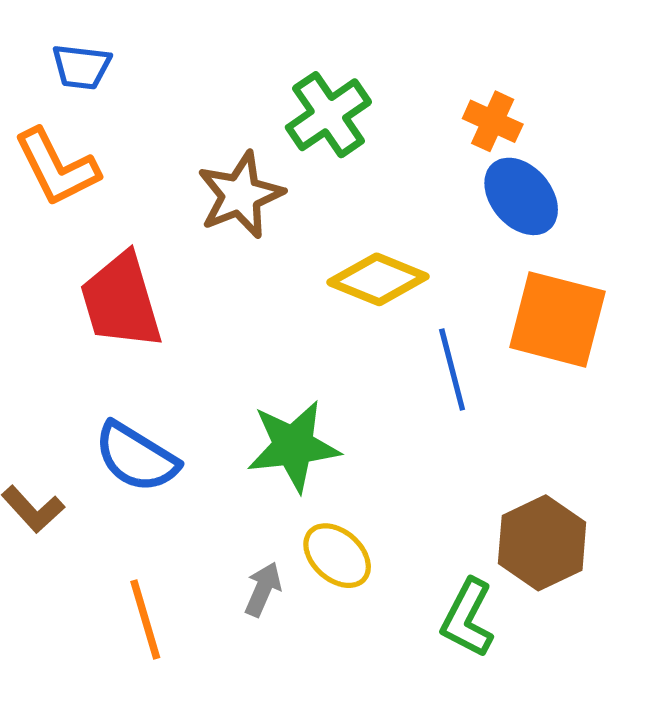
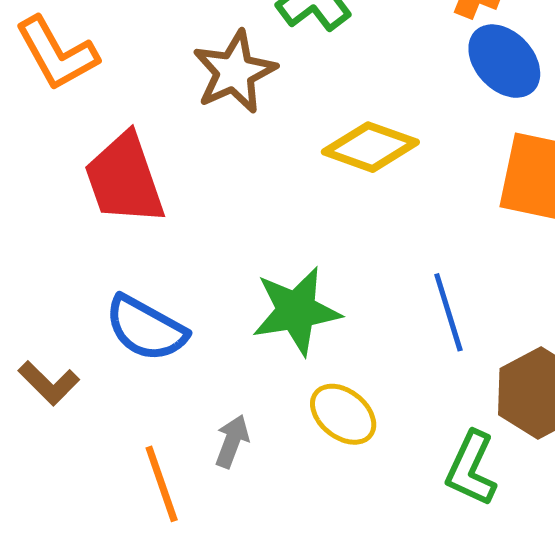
blue line: (452, 369) -> (448, 312), moved
gray arrow: (263, 589) -> (232, 441), moved

